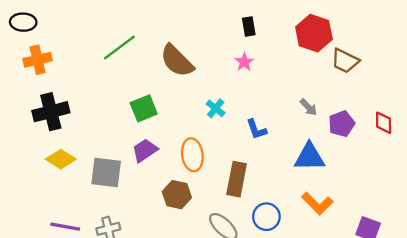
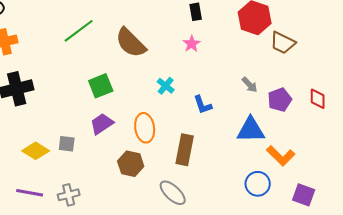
yellow diamond: (61, 159) -> (36, 151), moved
gray square: (106, 172) -> (67, 144), size x0.6
orange L-shape: (317, 203) -> (281, 156), moved
blue circle: (266, 217) -> (258, 184), moved

